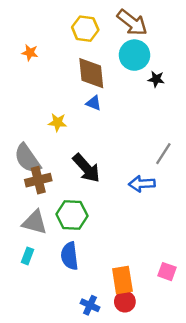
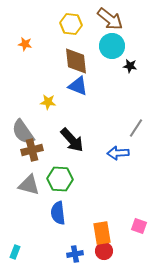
blue triangle: (94, 103) -> (78, 86), size x1.5
cyan rectangle: (27, 256) -> (15, 252), moved
blue cross: (90, 305) -> (75, 254), turned -35

